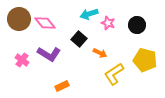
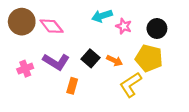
black square: (79, 39) -> (90, 58), moved
pink cross: (22, 60) -> (25, 69), turned 32
yellow pentagon: (145, 60) -> (149, 58), moved
orange rectangle: (62, 86) -> (72, 86), moved, turned -48

